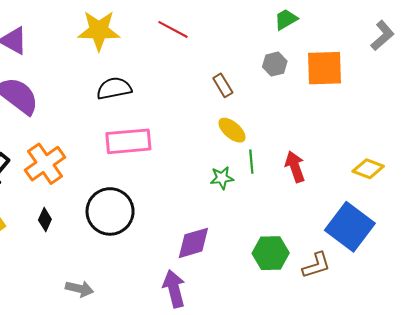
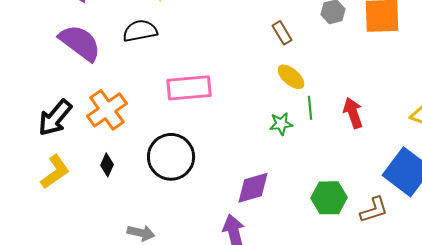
black semicircle: (114, 88) -> (140, 31), moved

